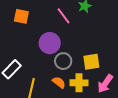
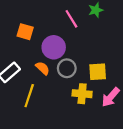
orange square: (21, 16) -> (25, 32), moved
orange semicircle: (59, 82) -> (43, 68), moved

